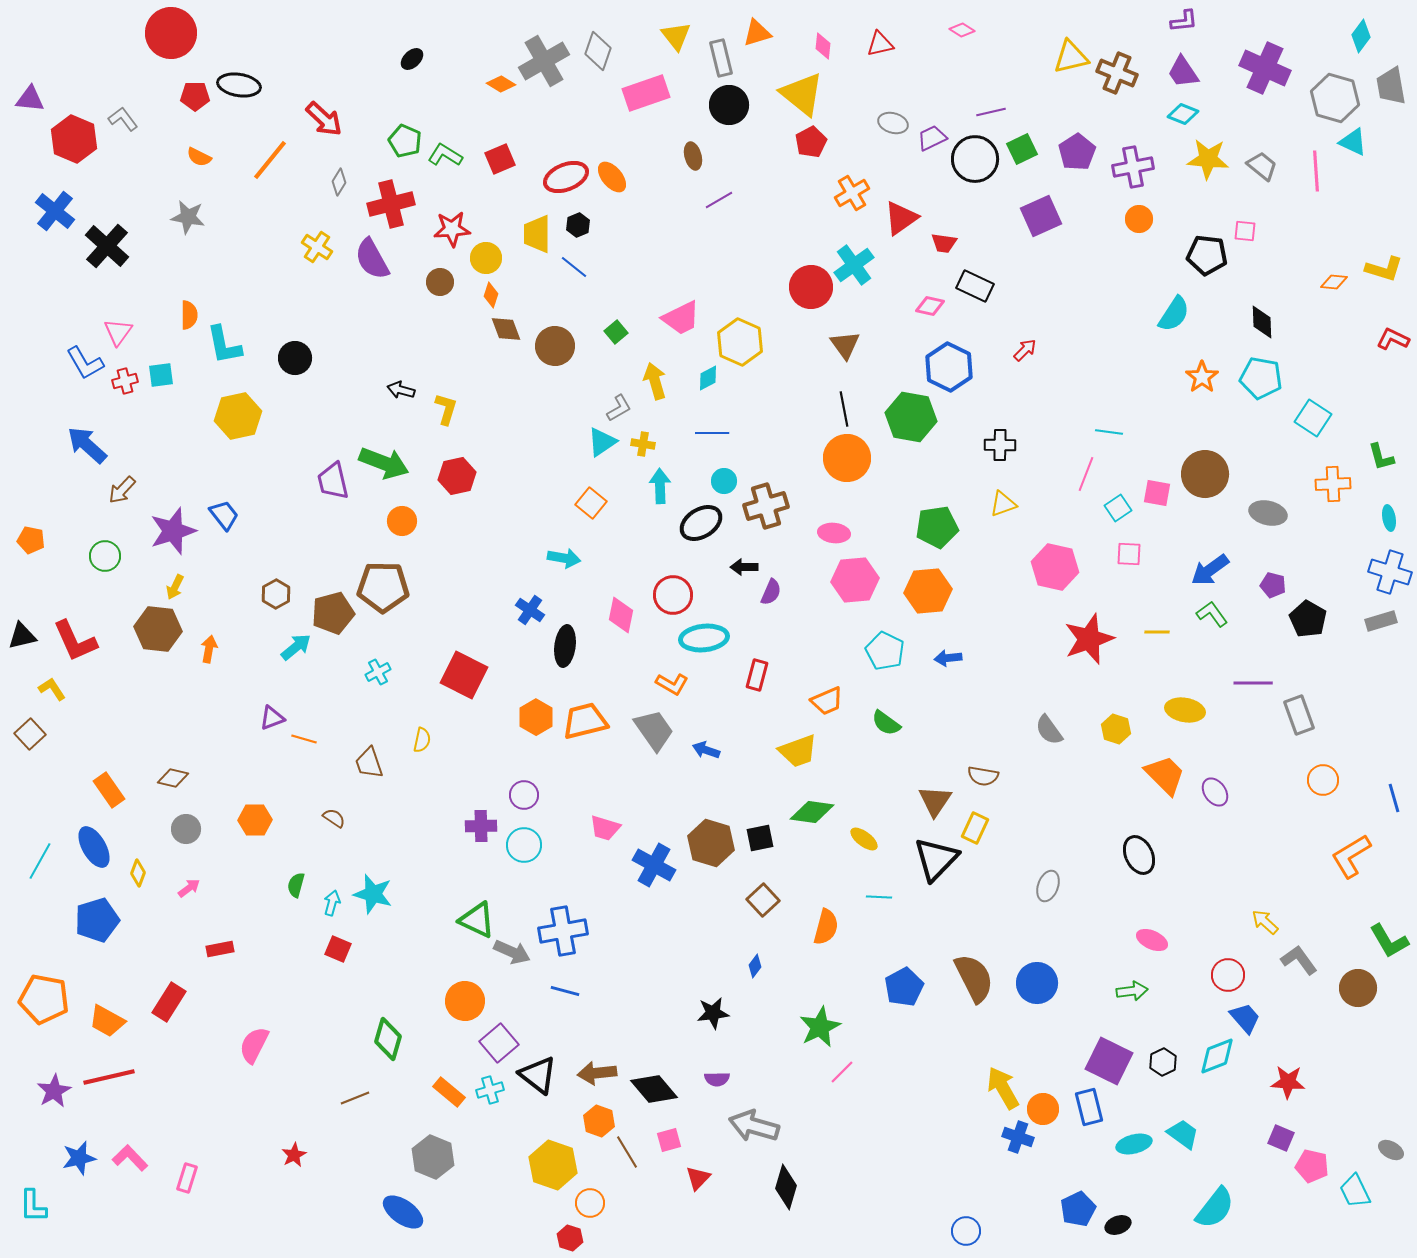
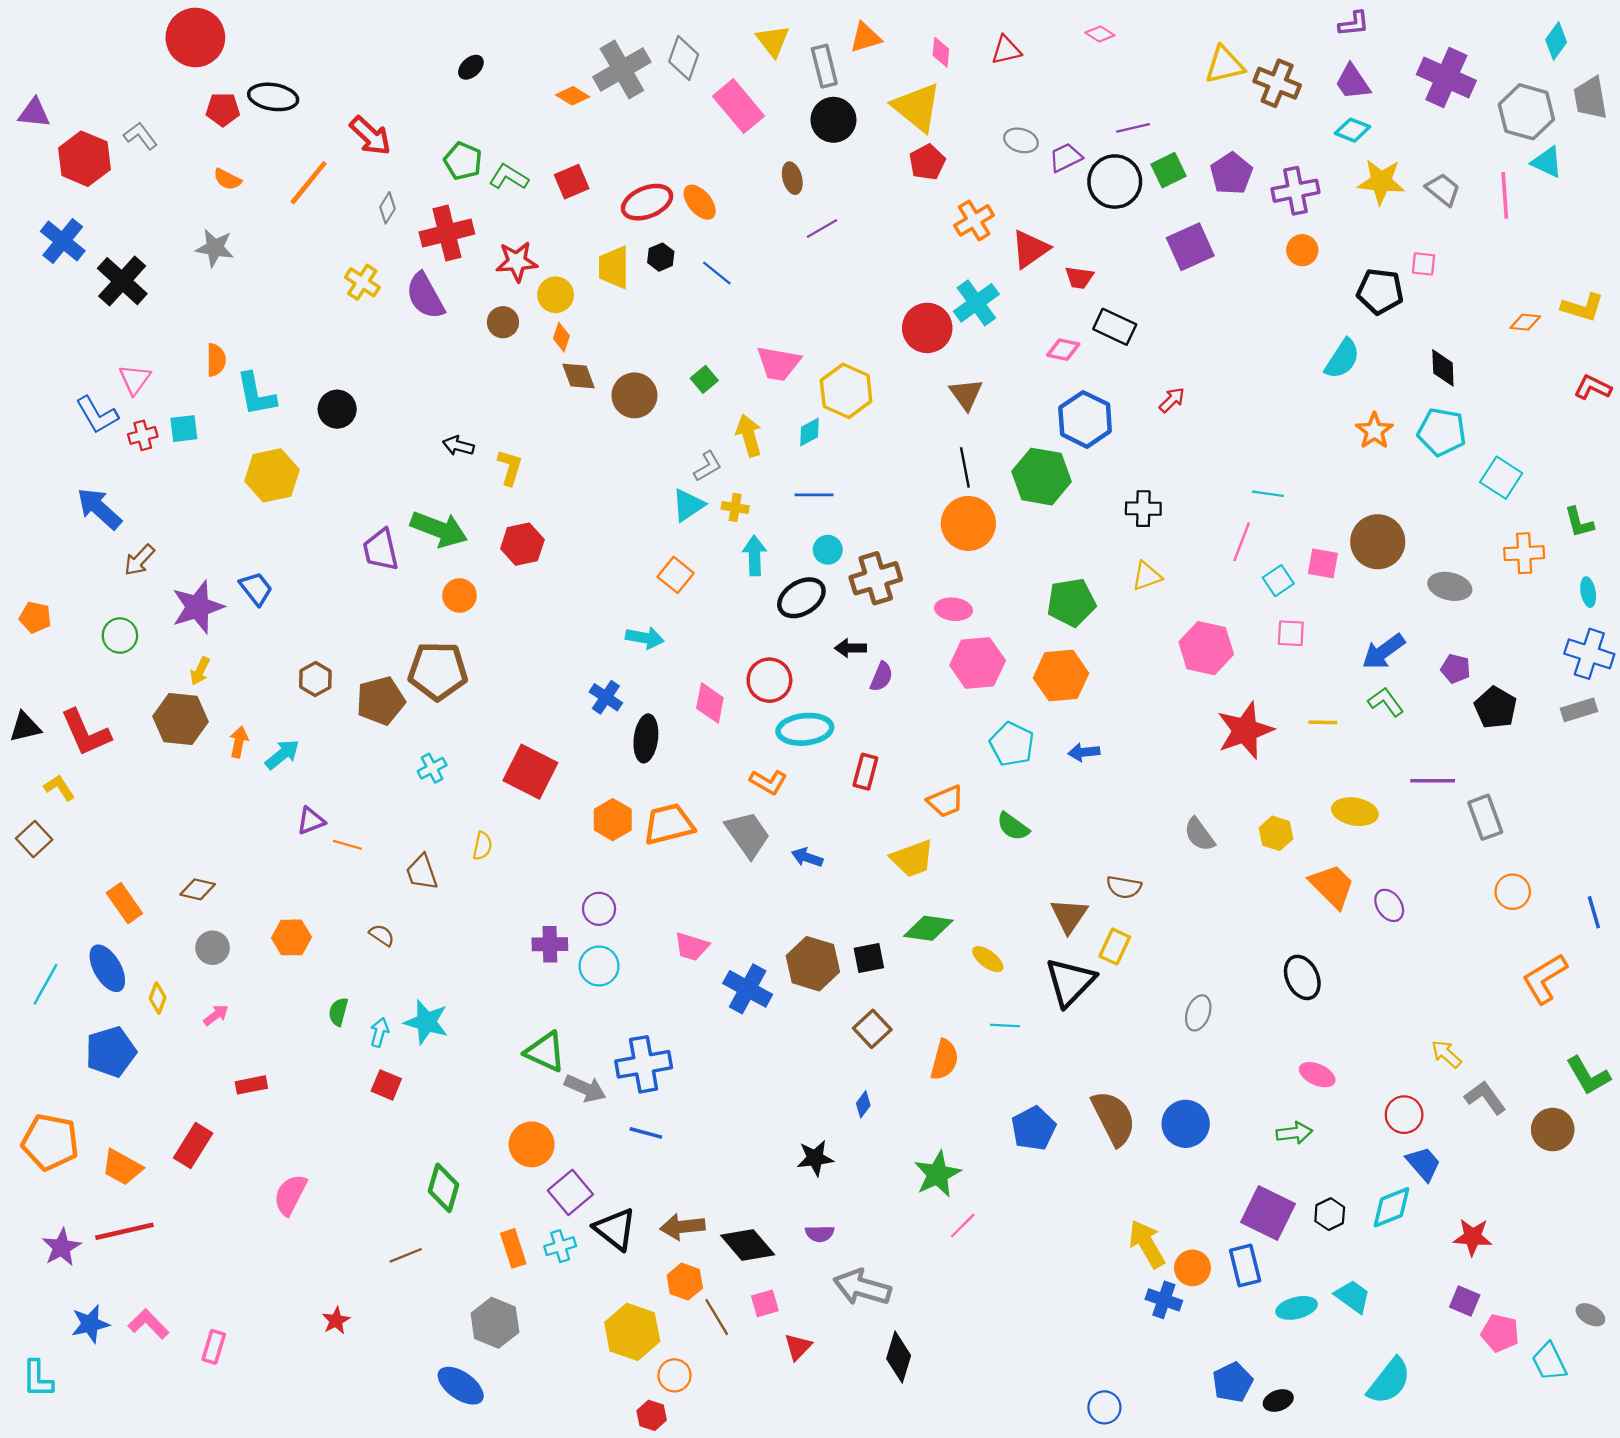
pink rectangle: (646, 93) -> (739, 106), turned 69
blue line: (574, 267) -> (717, 273), moved
pink trapezoid: (681, 318) -> (779, 363), turned 36
cyan arrow: (296, 647) -> (282, 754), moved
orange rectangle: (449, 1092) -> (513, 1248), turned 32

